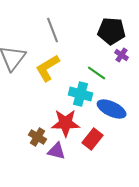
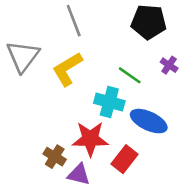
purple cross: (122, 55) -> (169, 65), moved

